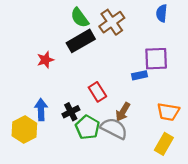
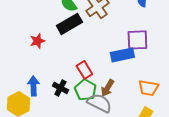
blue rectangle: (139, 75) -> (122, 55), size x1.6
black cross: (71, 112) -> (60, 88), turned -35
green pentagon: (87, 127) -> (85, 90), moved

